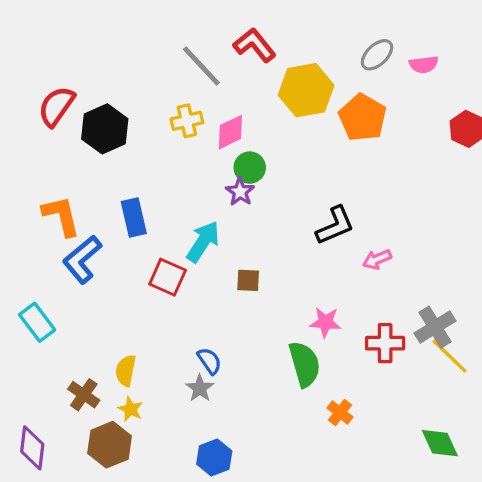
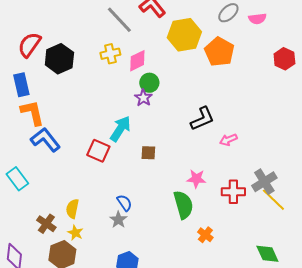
blue rectangle: (134, 217) -> (21, 85), moved
blue L-shape: (82, 259) -> (45, 140), turned 92

